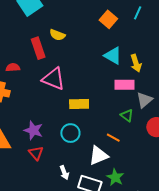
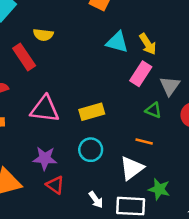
pink triangle: (54, 79) -> (45, 109), moved
pink rectangle: (125, 85) -> (141, 74), turned -42

